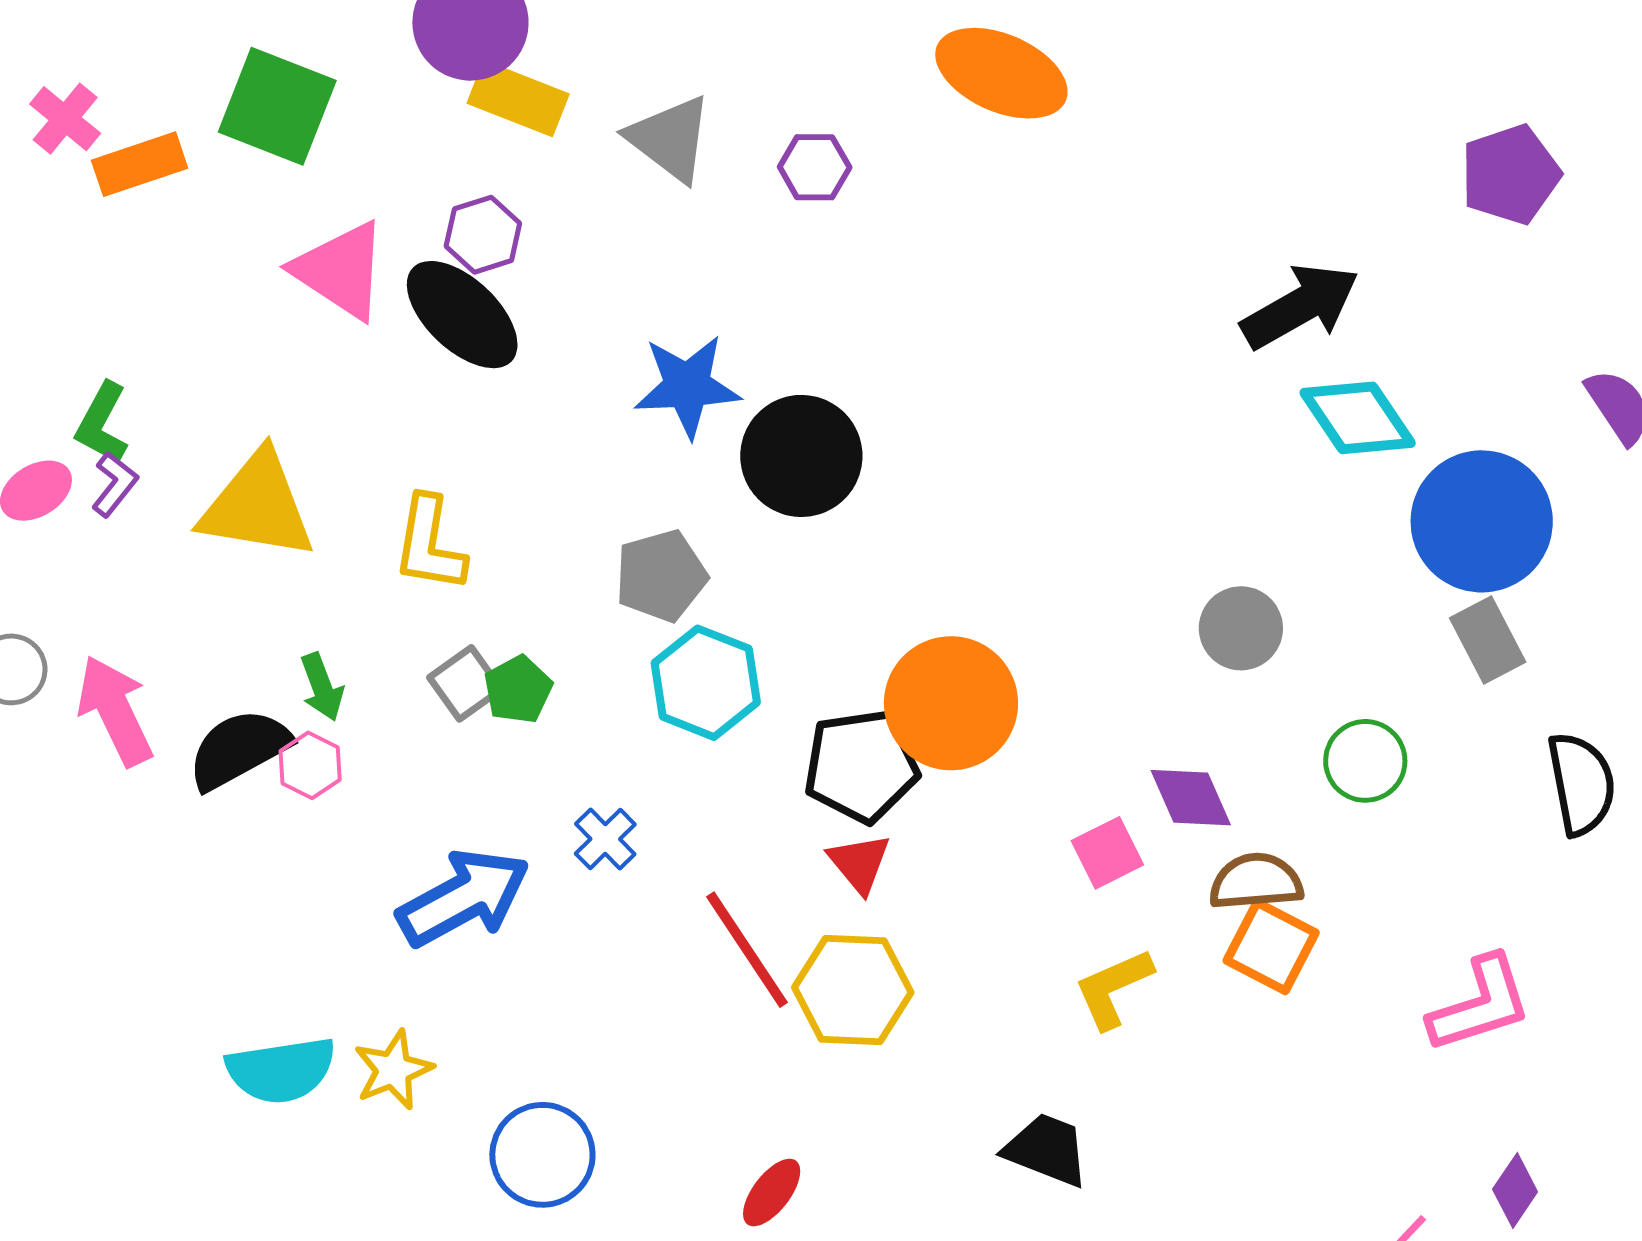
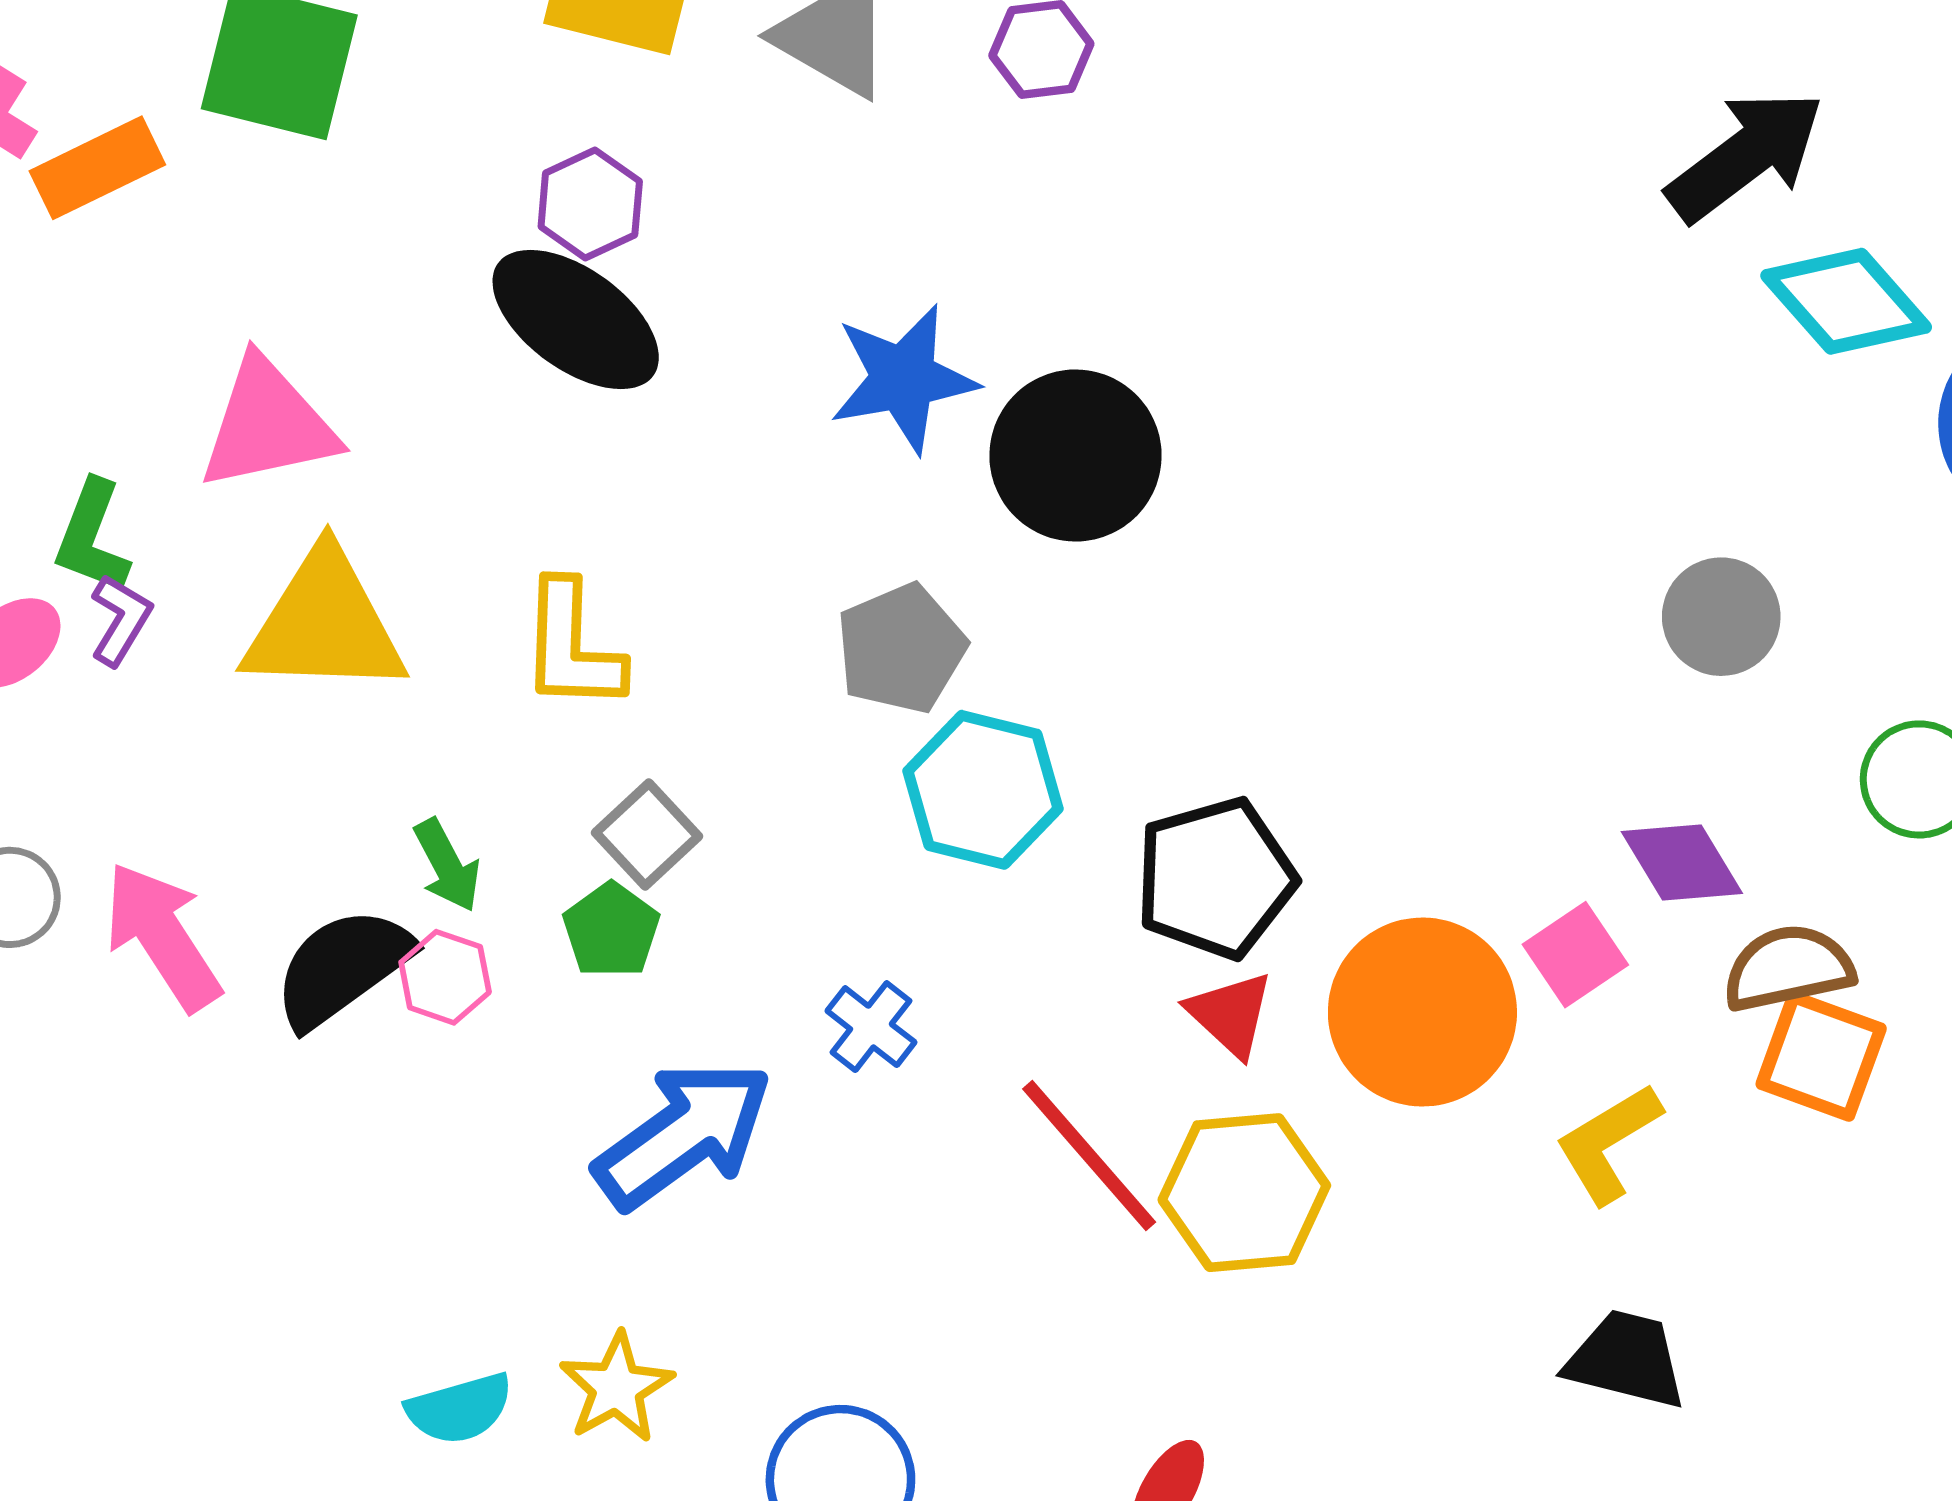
pink triangle: (341, 270) -> (268, 424), moved, turned -38
green pentagon: (518, 690) -> (611, 930), moved
orange circle: (951, 703) -> (1422, 1012), moved
cyan semicircle: (281, 1070) -> (460, 1409), size x0.7
black trapezoid: (1047, 1150) -> (1626, 1360), moved

